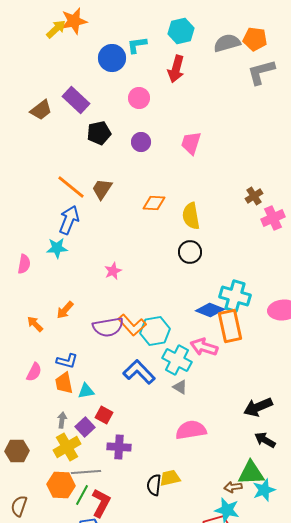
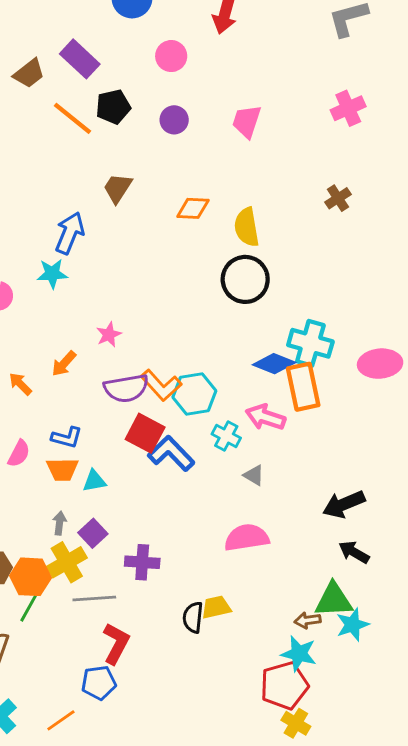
orange line: (71, 187) -> (73, 118), moved
pink cross: (273, 218) -> (348, 108), moved
black circle: (190, 252) -> (245, 279), size x1.4
pink star: (113, 271) -> (109, 335), moved
cyan cross: (177, 360) -> (226, 436), size x0.7
orange trapezoid: (64, 383) -> (62, 469), turned -80
gray triangle: (180, 387) -> (254, 475), moved
red square: (104, 415) -> (145, 433), moved, size x1.5
orange hexagon: (61, 485) -> (30, 577), moved
green line: (82, 495) -> (29, 607), moved

